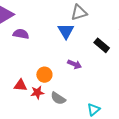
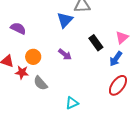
purple semicircle: (21, 34) -> (18, 28), moved

